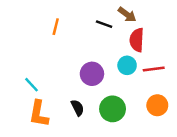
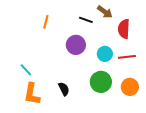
red semicircle: (137, 40) -> (124, 29), moved
purple circle: (92, 74) -> (76, 45), moved
green circle: (113, 109) -> (101, 82), moved

